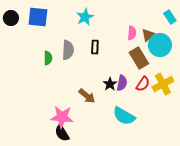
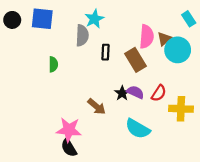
pink semicircle: (132, 33) -> (147, 37), size x1.5
gray semicircle: (68, 50) -> (82, 35), moved
brown rectangle: (139, 58) -> (135, 60), moved
purple semicircle: (122, 83) -> (135, 92), turned -77
yellow cross: (163, 84) -> (181, 109), moved, turned 30

